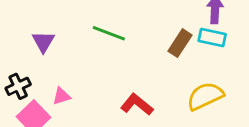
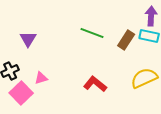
green line: (109, 33) -> (92, 33), moved

